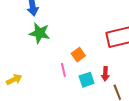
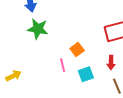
red arrow: (105, 74) -> (111, 63), moved

